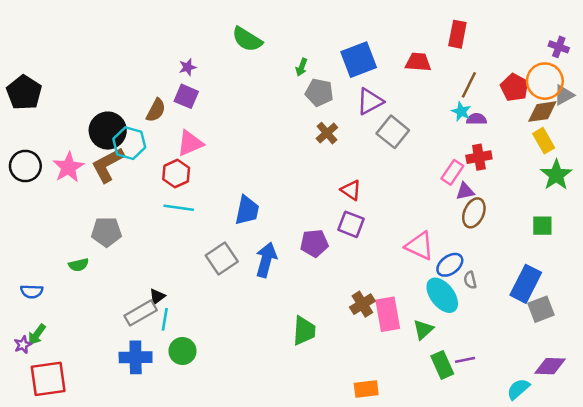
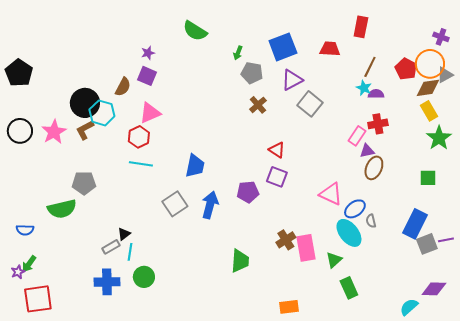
brown L-shape: (108, 165) -> (85, 130), size x0.7
green semicircle: (79, 265) -> (62, 209), size x1.8
gray rectangle: (141, 313) -> (111, 247), size x0.7
purple line: (465, 360) -> (446, 240), moved

